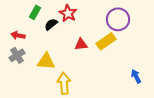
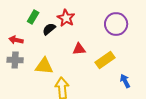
yellow rectangle: (106, 41) -> (105, 60), moved
gray cross: (17, 55) -> (15, 60), turned 35
blue arrow: (136, 76) -> (125, 81), moved

